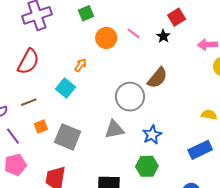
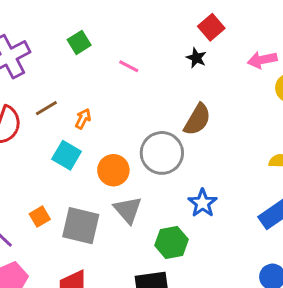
pink line: (133, 33) -> (129, 66), moved
orange circle: (106, 38) -> (113, 170), moved
brown line: (29, 102) -> (46, 108), moved
gray triangle: (114, 129) -> (128, 210), moved, turned -50
green hexagon: (147, 166) -> (172, 242), moved

